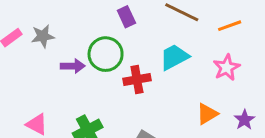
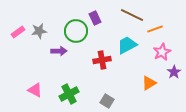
orange line: (230, 26) -> (155, 29), moved
green circle: (106, 54) -> (76, 31), moved
purple star: (244, 120) -> (174, 72), moved

